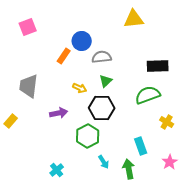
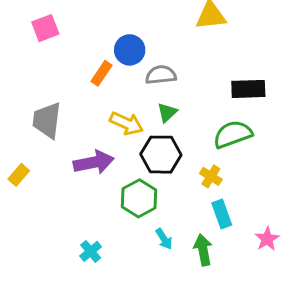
yellow arrow: (80, 88) -> (127, 123), size x1.5
purple arrow: (59, 113) -> (94, 162), size x1.4
yellow cross: (167, 122) -> (211, 176), moved

